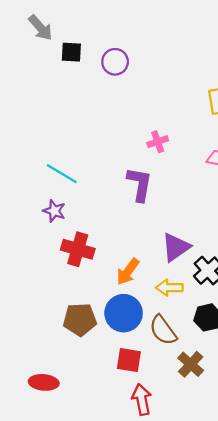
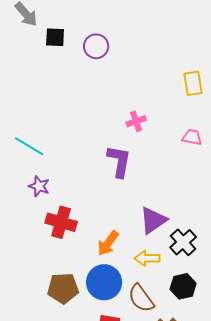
cyan line: (62, 174) -> (29, 146), moved

